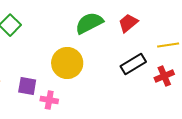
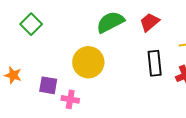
black rectangle: (133, 64) -> (155, 63), turned -65

